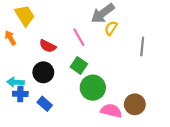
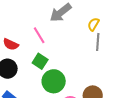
yellow semicircle: (111, 28) -> (93, 24), moved

